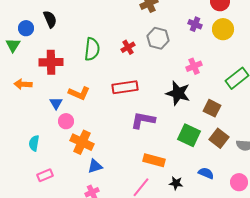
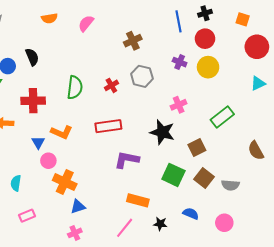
brown square: (212, 108) -> (197, 147), turned 36

